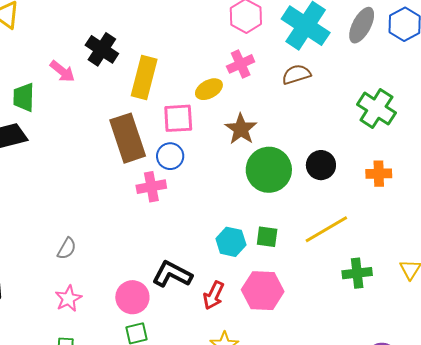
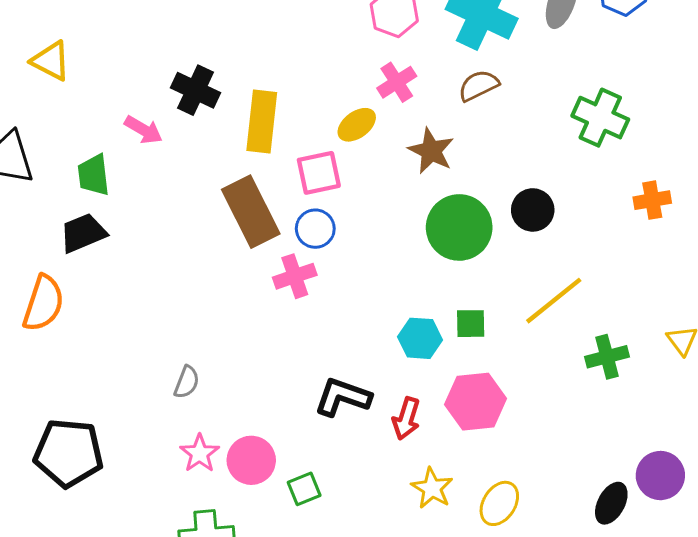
brown star: (241, 129) -> (431, 151), moved
orange cross: (379, 174) -> (652, 200), moved
pink circle: (132, 297) -> (251, 460), moved

